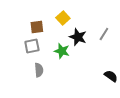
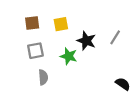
yellow square: (63, 18) -> (61, 24), moved, turned 32
brown square: (37, 27) -> (32, 23), moved

